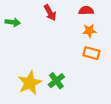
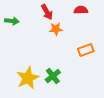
orange star: (89, 31) -> (56, 29), moved
orange rectangle: (91, 53) -> (86, 50), turned -35

